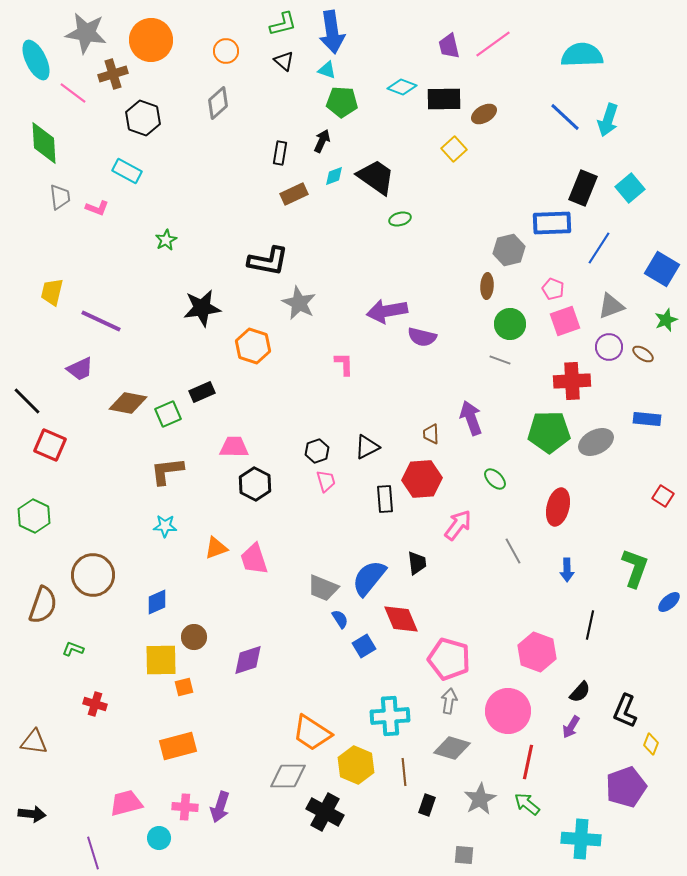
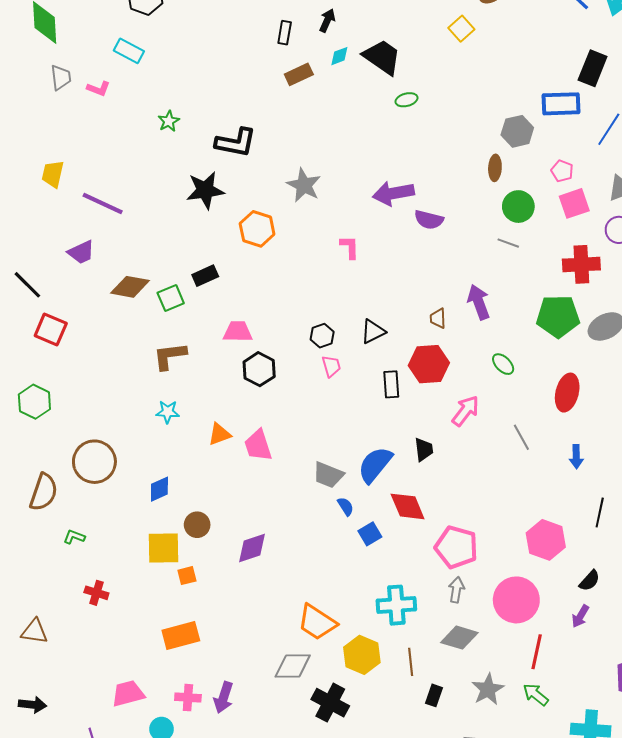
black L-shape: (268, 261) -> (236, 142), moved

